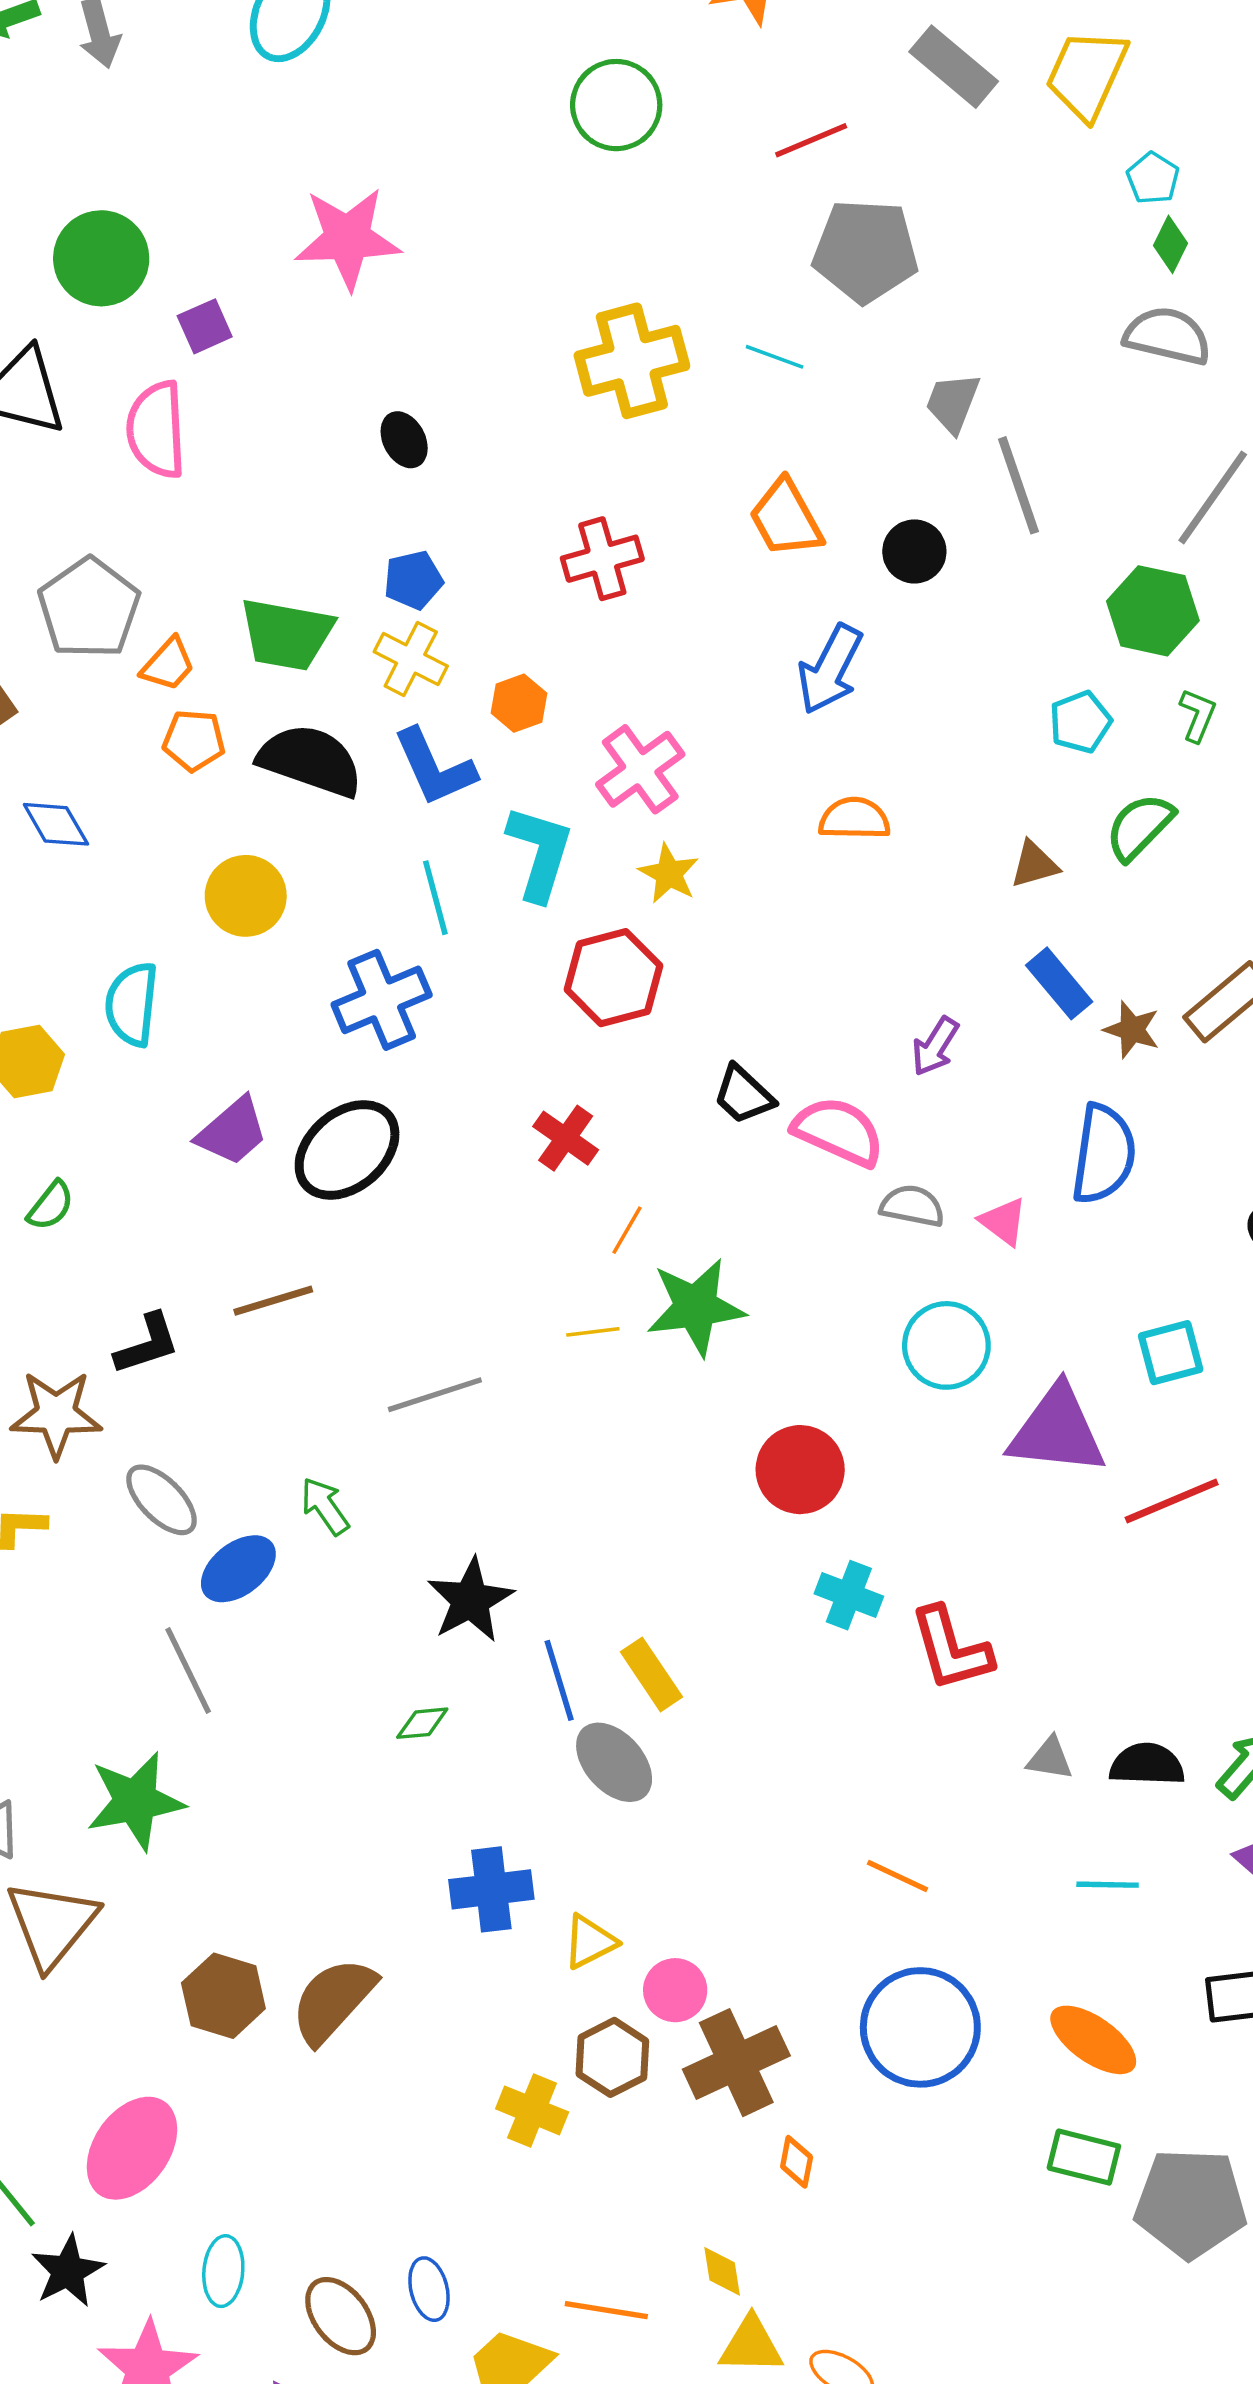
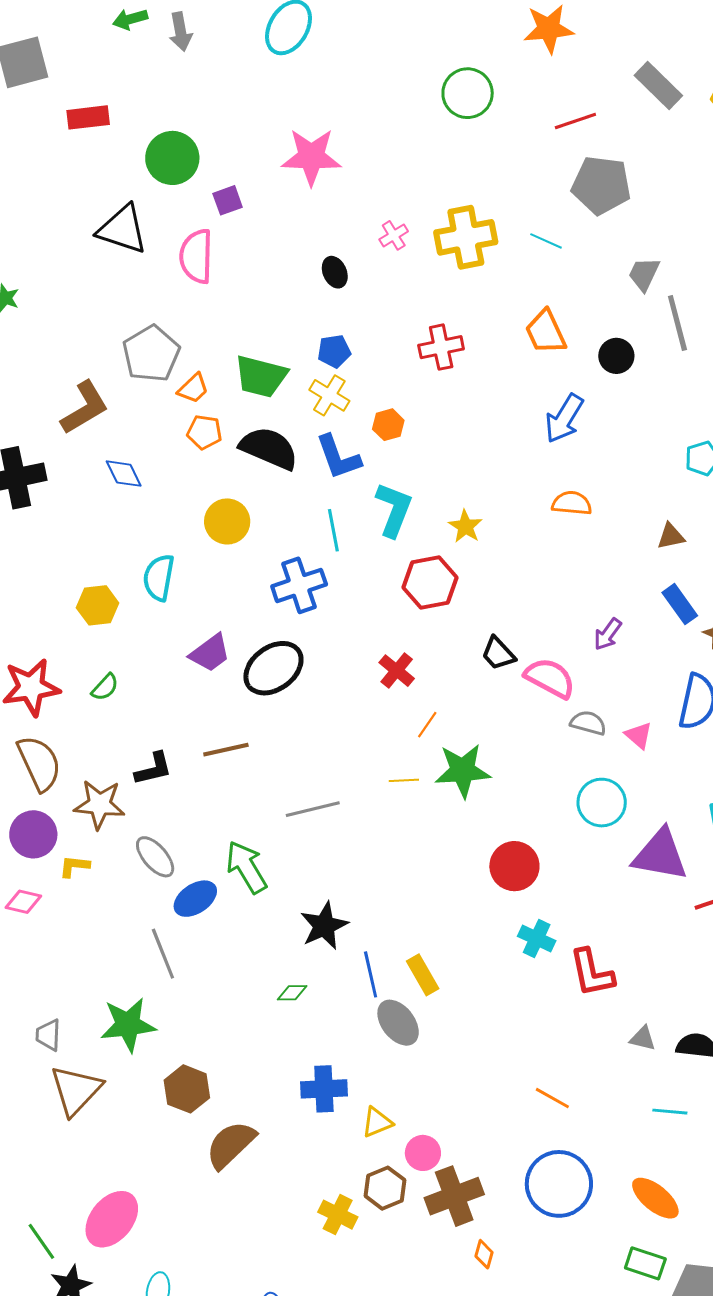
pink cross: (640, 769) -> (394, 235), moved, size x0.6
green arrow: (325, 1506) -> (246, 867), size x1.6
brown hexagon: (223, 1996) -> (187, 1089), moved

